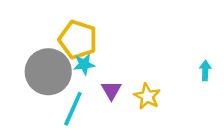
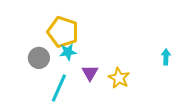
gray circle: (48, 72) -> (39, 58), size x0.6

